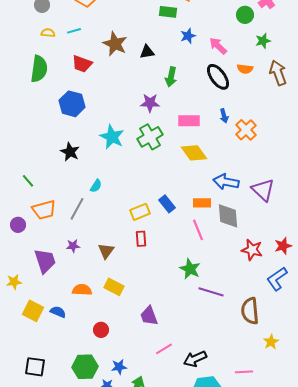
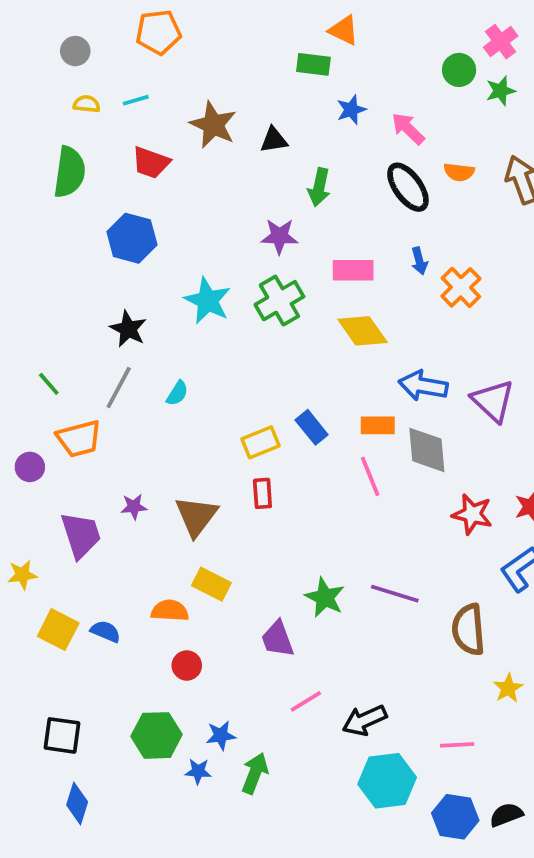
green star: (263, 41) -> (501, 91), moved
gray line: (77, 209) -> (119, 388), moved
brown triangle: (106, 251) -> (196, 516), size x1.4
green star: (190, 269) -> (325, 597), moved
orange semicircle: (82, 290) -> (170, 611), moved

